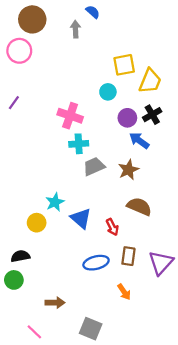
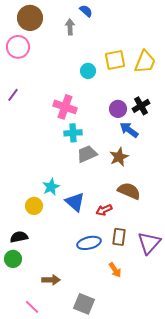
yellow trapezoid: (150, 81) -> (145, 62), moved
cyan circle: (108, 92) -> (88, 71), moved
red arrow: (112, 227) -> (104, 210), turned 91

